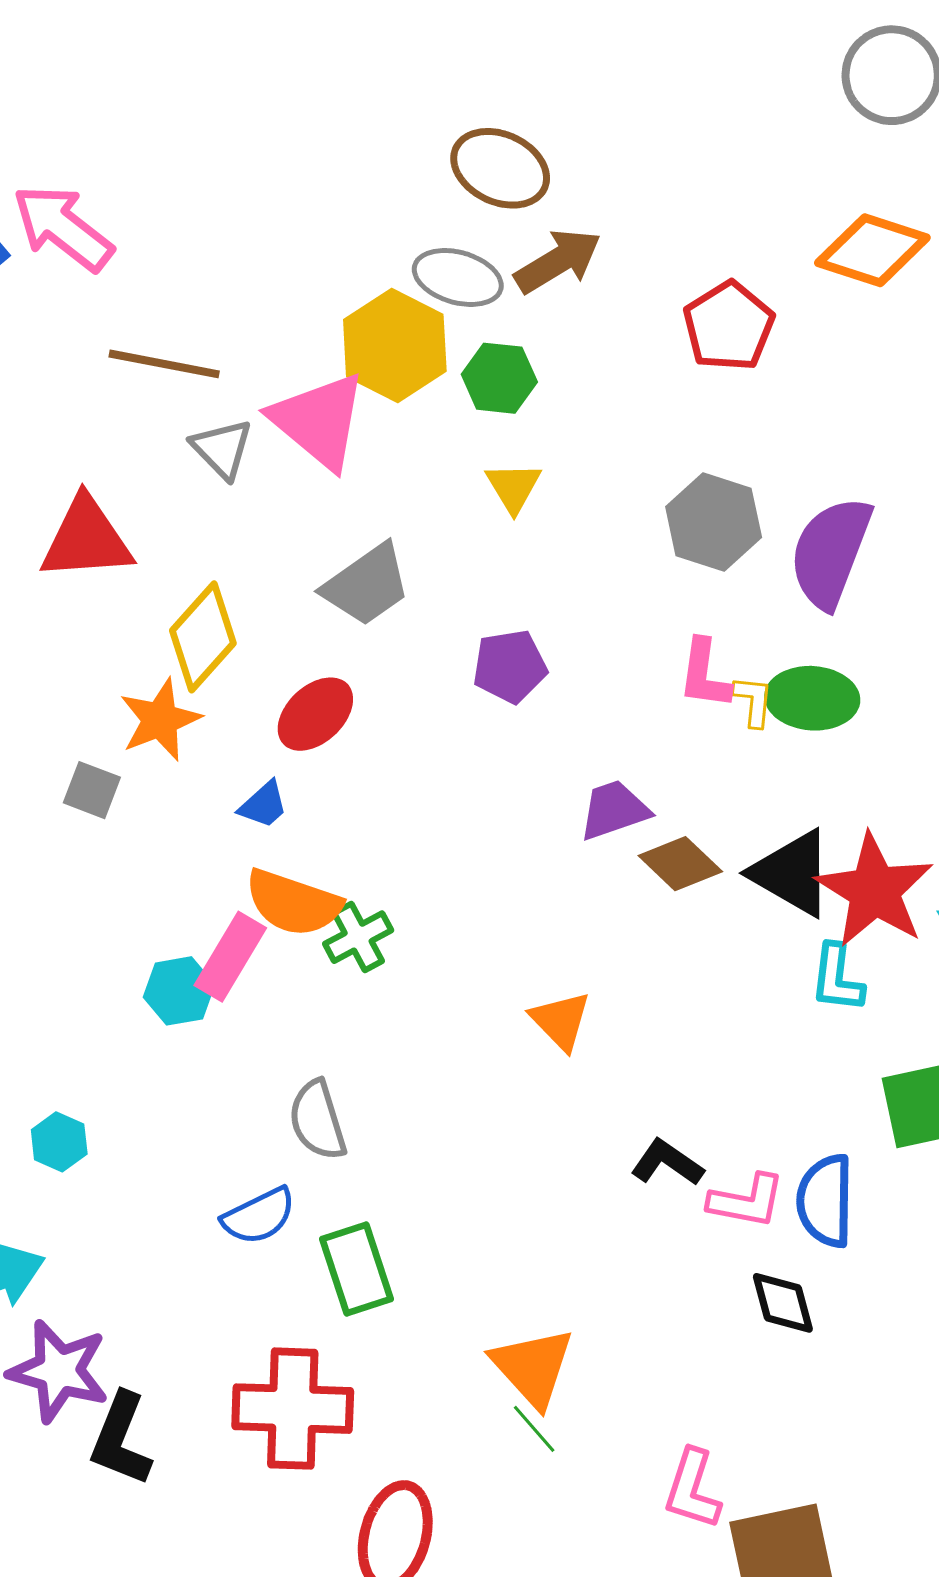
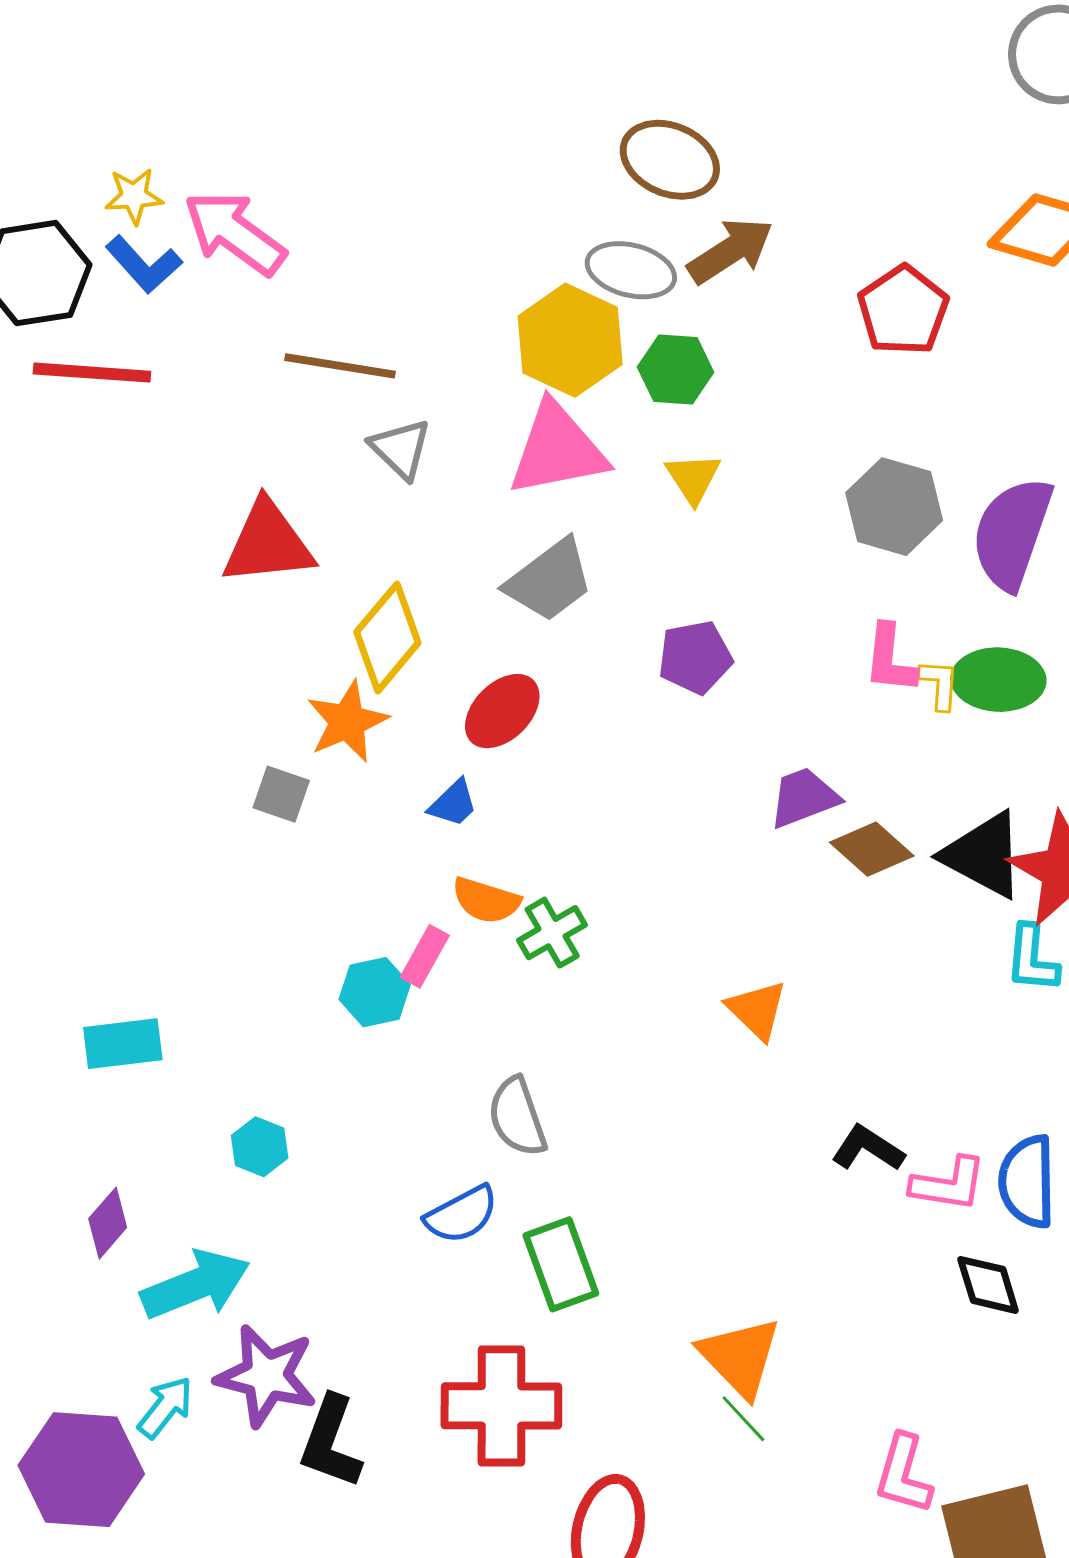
pink triangle: (319, 421) -> (557, 449), moved, turned -49
orange semicircle: (293, 903) -> (486, 900), size x0.7
pink rectangle: (230, 957) -> (425, 956), size x0.7

